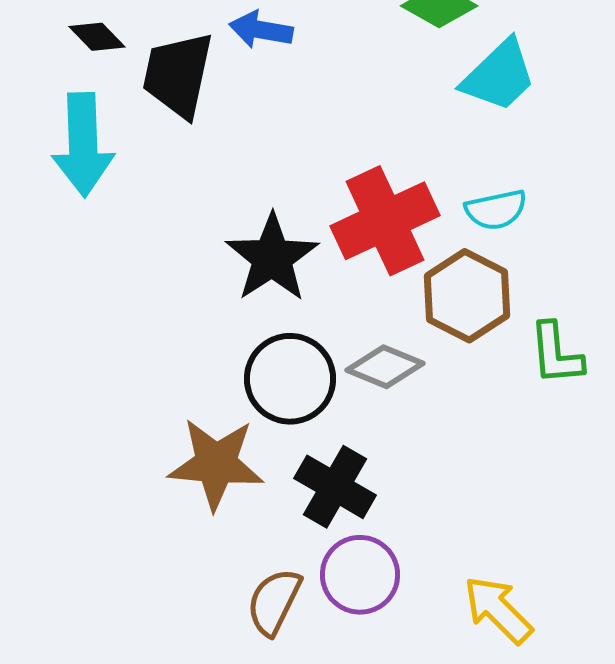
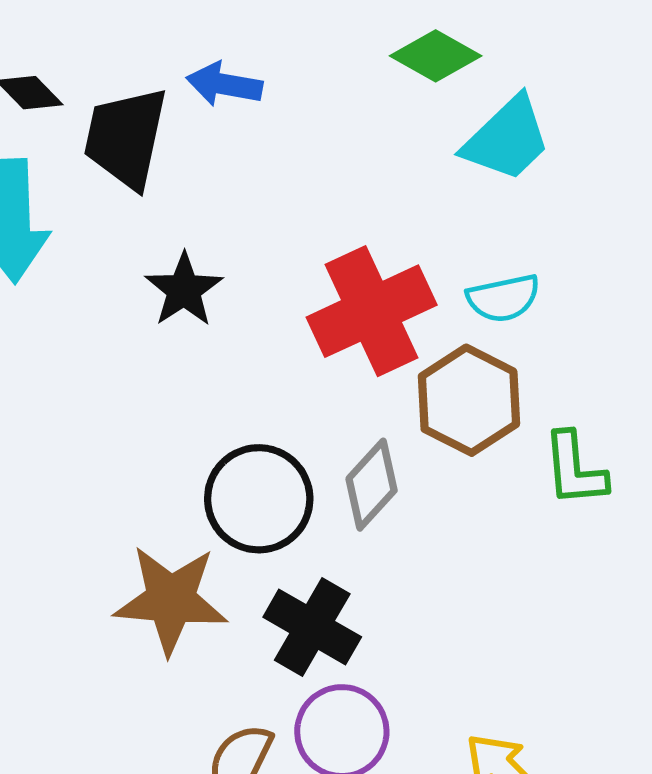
black star: (272, 258) -> (184, 290), moved, size x0.7
gray diamond: (385, 367) -> (372, 485), turned -70

